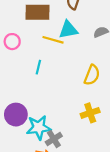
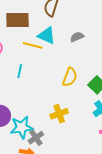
cyan triangle: (68, 30) -> (47, 36), turned 36
yellow cross: (90, 113) -> (59, 114), moved

